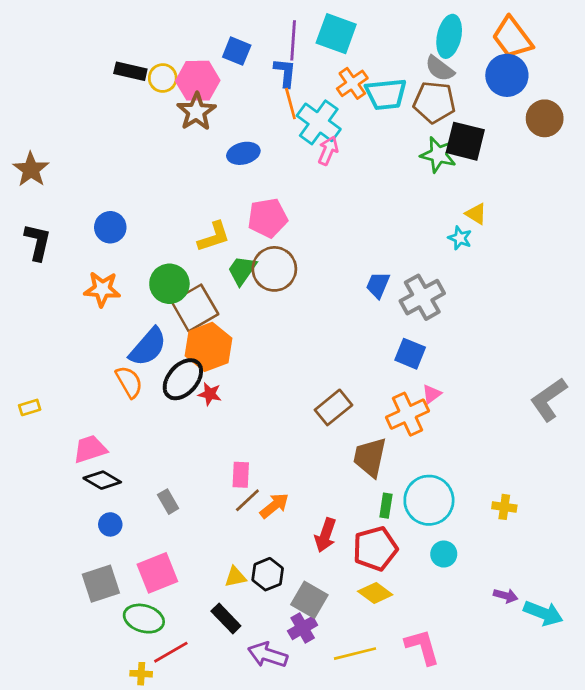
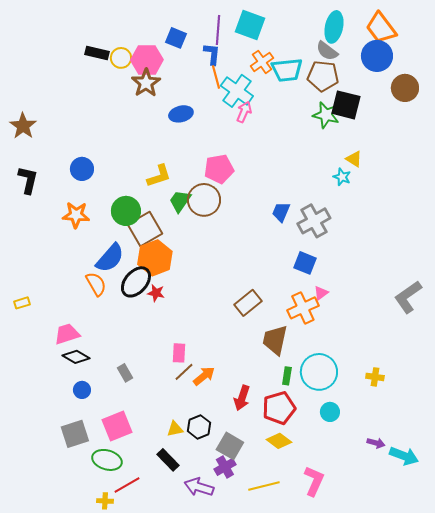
pink pentagon: (268, 218) -> (219, 169), moved
pink L-shape: (422, 647) -> (314, 481), turned 40

